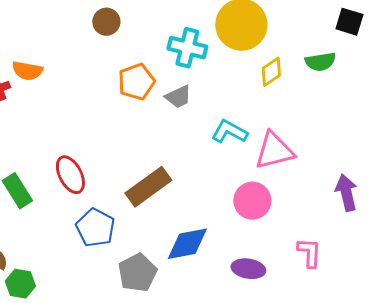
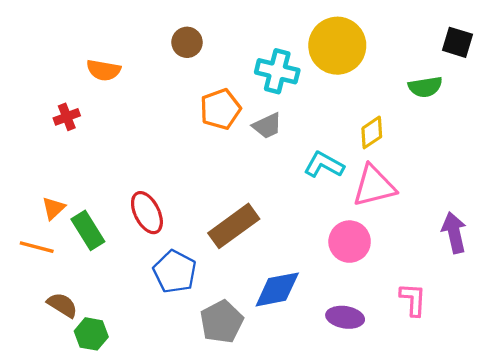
orange semicircle: (27, 71) -> (104, 70), moved
yellow diamond: (271, 72) -> (372, 132), moved

